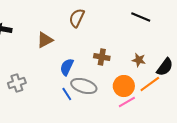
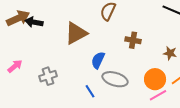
brown triangle: (45, 40) -> (76, 33), size x1.4
brown cross: (102, 57) -> (133, 40), moved
blue line: (67, 94) -> (90, 91), moved

